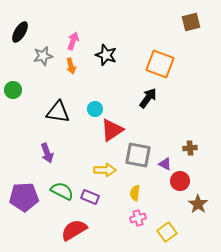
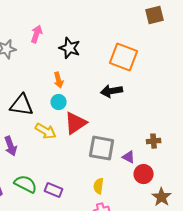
orange arrow: (71, 66) -> (59, 80), moved
black arrow: (148, 98) -> (112, 91), turned -135
yellow arrow: (105, 170) -> (46, 131), moved, turned 30

